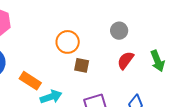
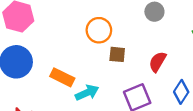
red semicircle: (125, 60) -> (158, 62), moved

